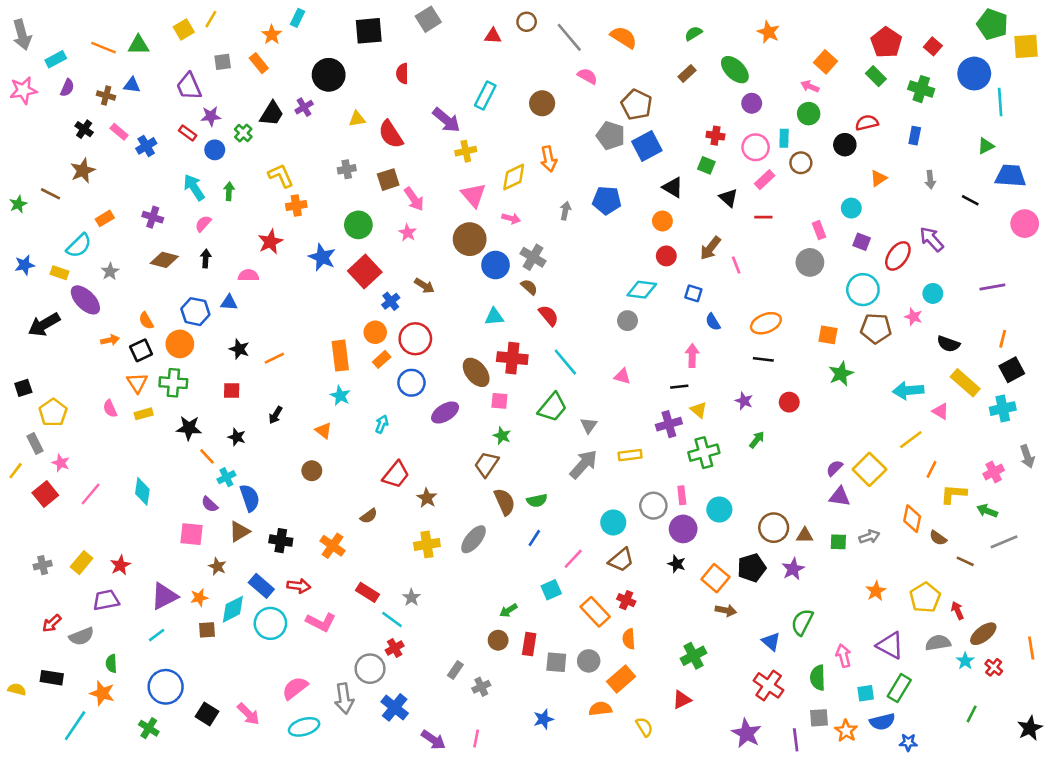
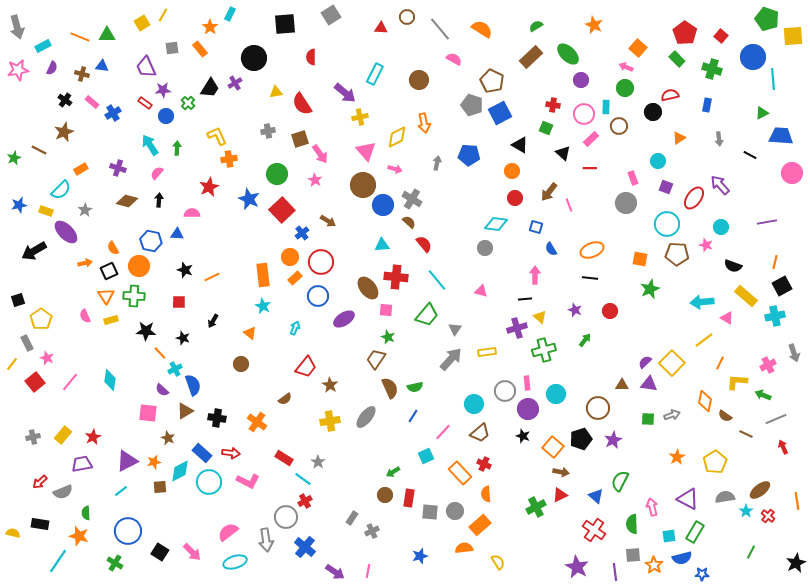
brown rectangle: (687, 74) -> (531, 57), size x1.6
brown triangle: (805, 535) -> (622, 385), moved
red arrow: (957, 610) -> (783, 447), moved
red triangle: (682, 700) -> (560, 495), moved

